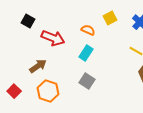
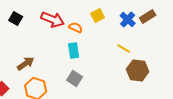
red arrow: (53, 38) -> (53, 20), moved
cyan rectangle: (86, 53) -> (74, 50), turned -42

